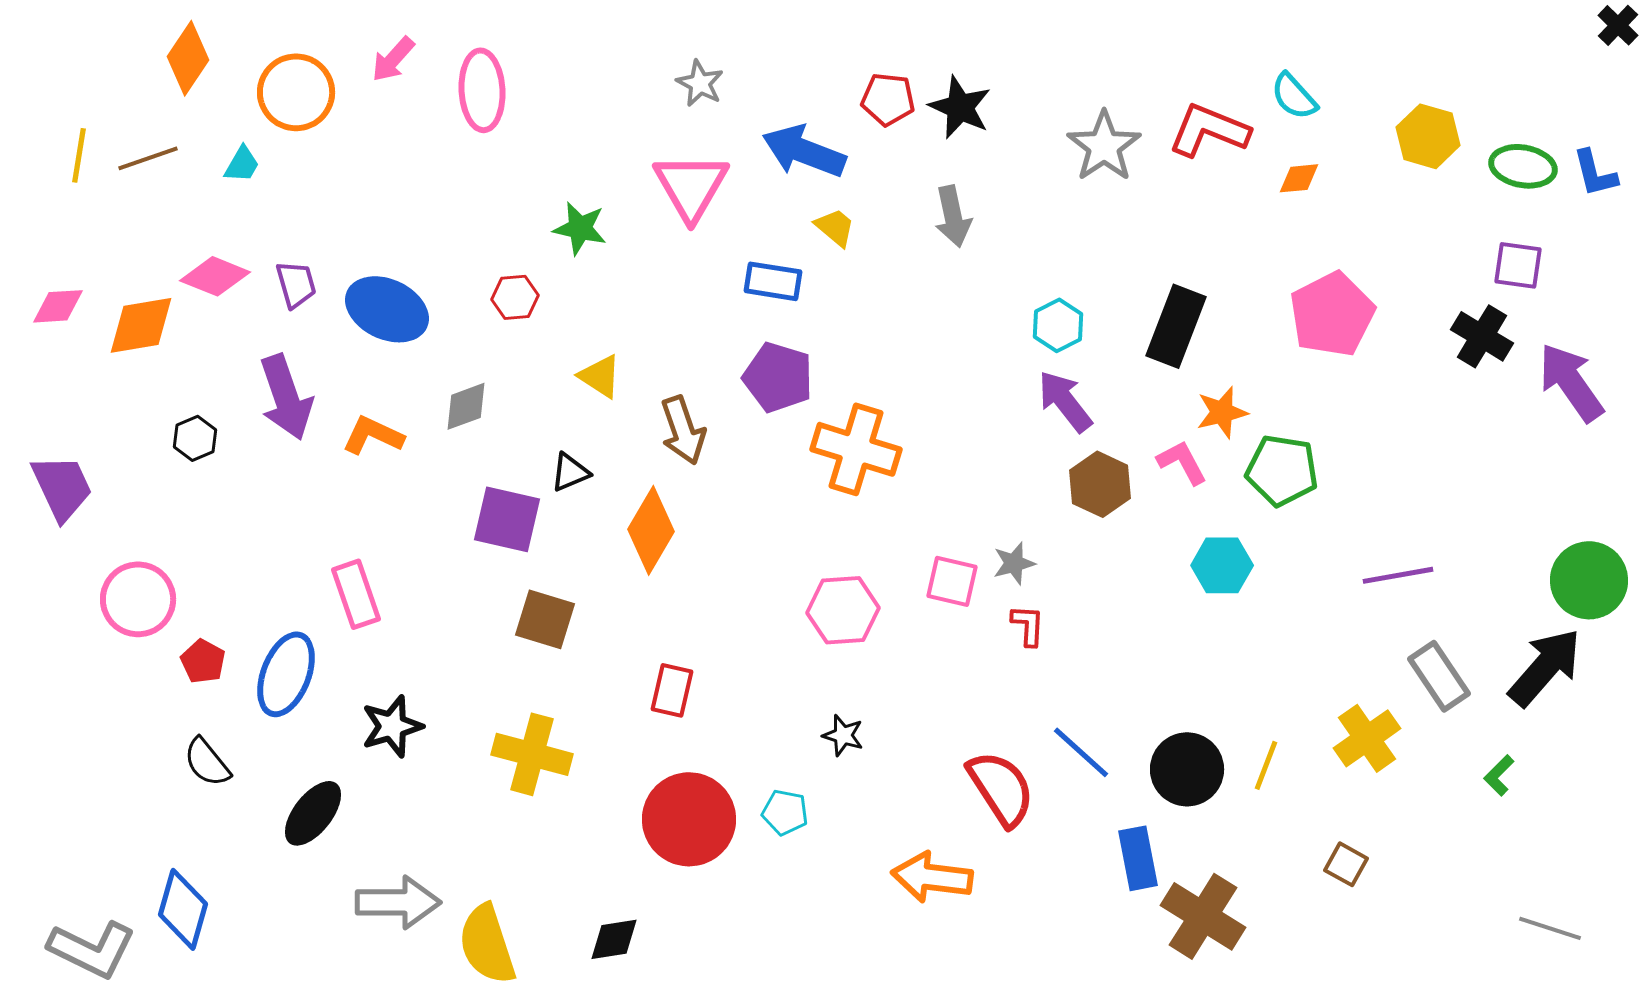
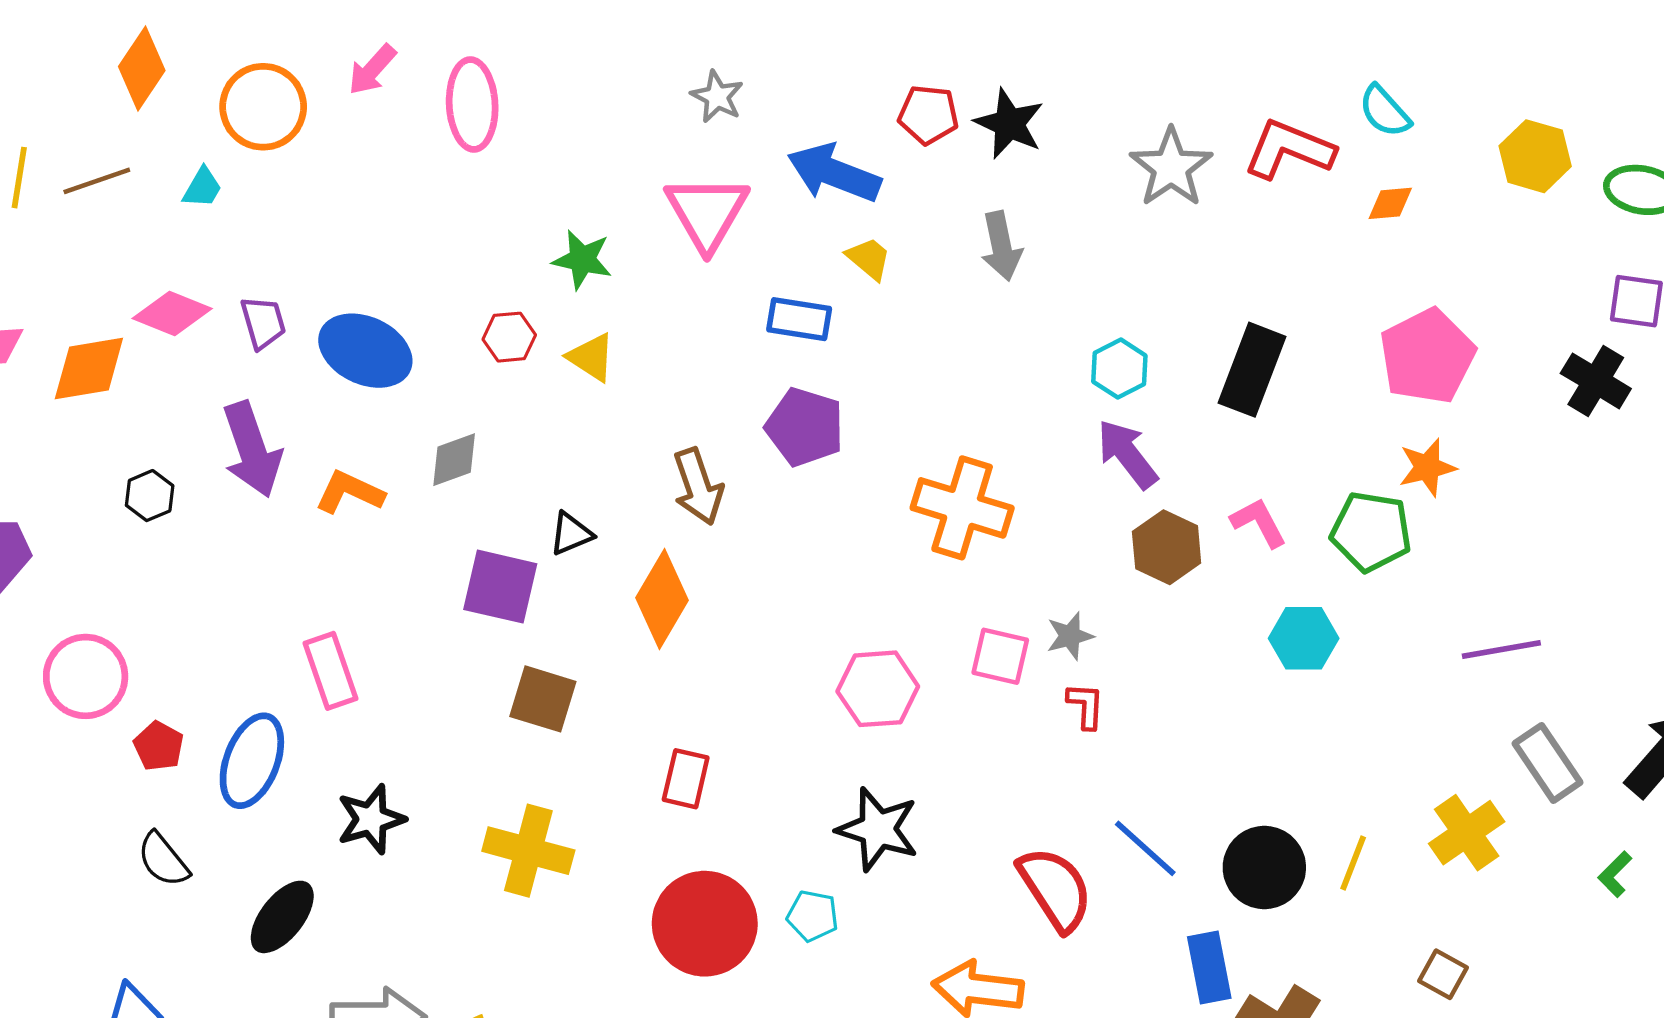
yellow triangle: (600, 376) -> (591, 357), moved
orange star: (1222, 412) -> (1427, 467), moved
orange cross: (856, 449) -> (962, 508), moved
black star: (843, 735) -> (878, 829), size x1.8

